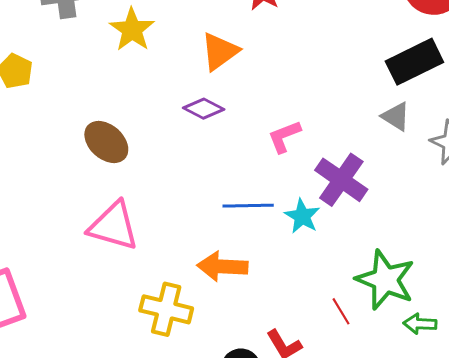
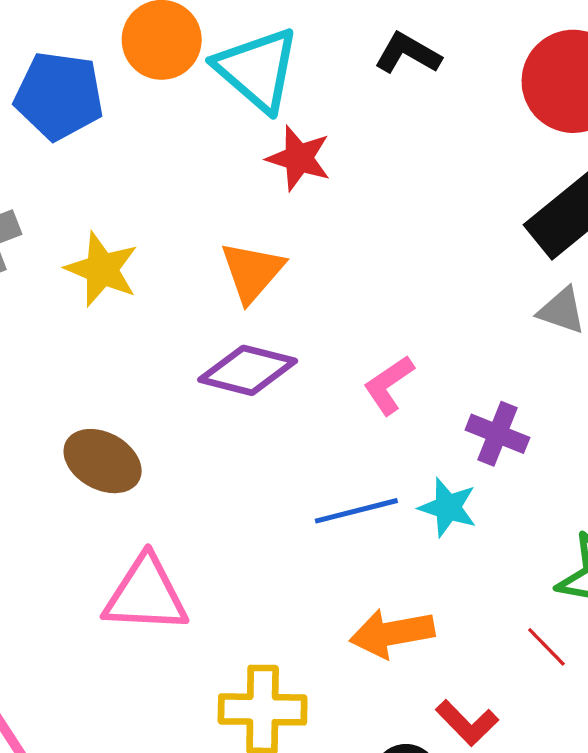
purple diamond: (204, 109) -> (248, 370), size x1.4
purple cross: (341, 180) -> (497, 434), size x0.7
orange arrow: (222, 266) -> (392, 633), moved

